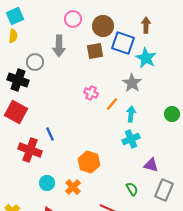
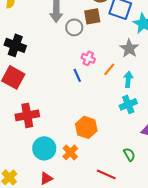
gray circle: (35, 62) -> (74, 27), moved
blue line: (50, 134) -> (77, 75), moved
red cross: (30, 150) -> (27, 115), turned -30
cyan circle: (47, 183) -> (44, 148), size x1.5

